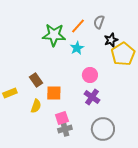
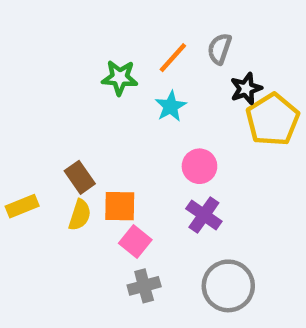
green star: (54, 35) -> (120, 78), size x0.7
yellow semicircle: (36, 106) -> (80, 215), moved
pink square: (62, 118) -> (135, 242), moved, turned -32

